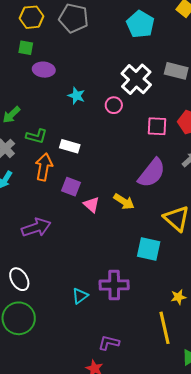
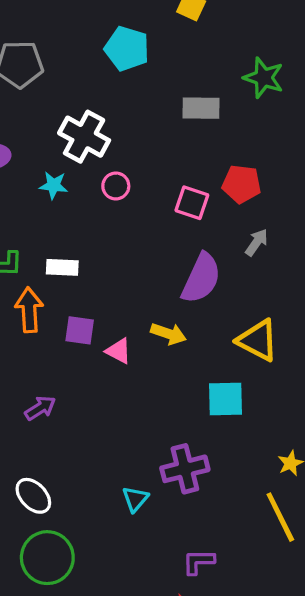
white cross: (136, 79) -> (84, 137), moved
pink square: (157, 126) -> (192, 203), turned 30
purple arrow: (36, 228) -> (40, 408), size x0.7

